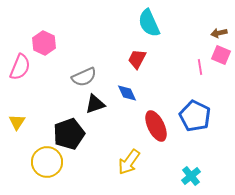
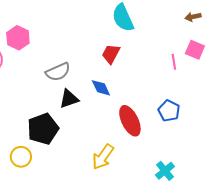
brown arrow: (219, 33) -> (193, 17), moved
blue pentagon: (195, 116) -> (169, 111), size x0.7
yellow circle: (47, 162) -> (21, 157), size x0.7

